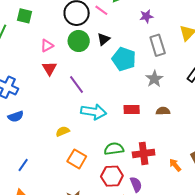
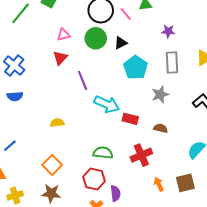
cyan arrow: (94, 112) -> (107, 104), moved
red cross: (144, 153) -> (141, 155), moved, turned -30
orange square: (77, 159) -> (52, 165), moved

